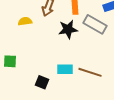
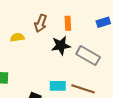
gray rectangle: (95, 24) -> (88, 56), moved

